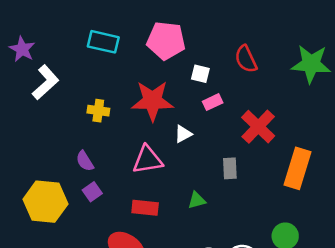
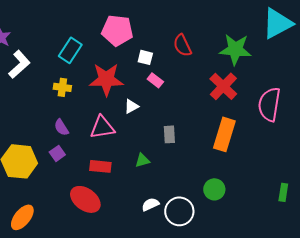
cyan rectangle: (103, 42) -> (70, 50), moved, turned -70
pink rectangle: (213, 102) -> (155, 80), turned 63
red cross: (258, 127) -> (223, 86), moved
purple semicircle: (85, 161) -> (61, 127), moved

